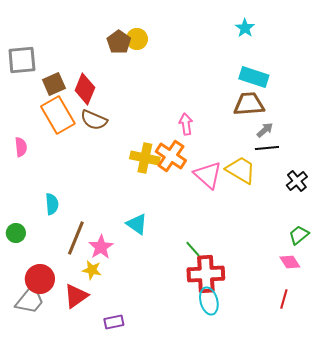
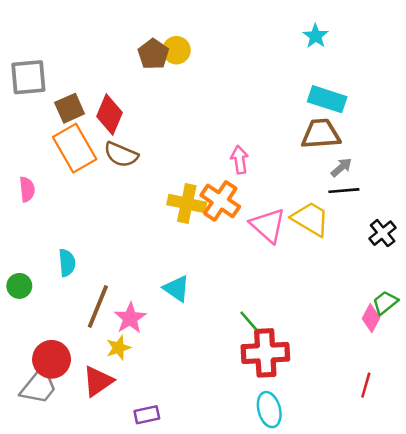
green circle: (16, 233) -> (19, 286), moved
pink diamond: (290, 262) -> (371, 318), moved, turned 60
yellow star: (92, 270) -> (118, 348), turned -30
cyan ellipse: (209, 301) -> (269, 410), moved

